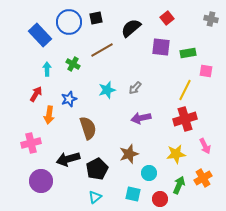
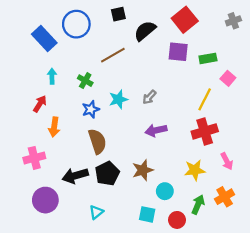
black square: (96, 18) -> (118, 14), moved
red square: (167, 18) -> (185, 20), size x1.6
gray cross: (211, 19) -> (233, 21), turned -32
green cross: (73, 64) -> (85, 81), moved
pink square: (206, 71) -> (228, 78), turned 32
blue star: (69, 99) -> (91, 109), moved
black pentagon: (97, 169) -> (107, 173), moved
cyan triangle: (95, 197) -> (96, 212), moved

